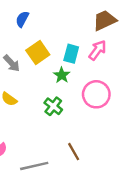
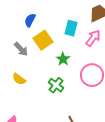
blue semicircle: (22, 19) -> (30, 20), moved
cyan rectangle: (71, 54) -> (71, 28), moved

